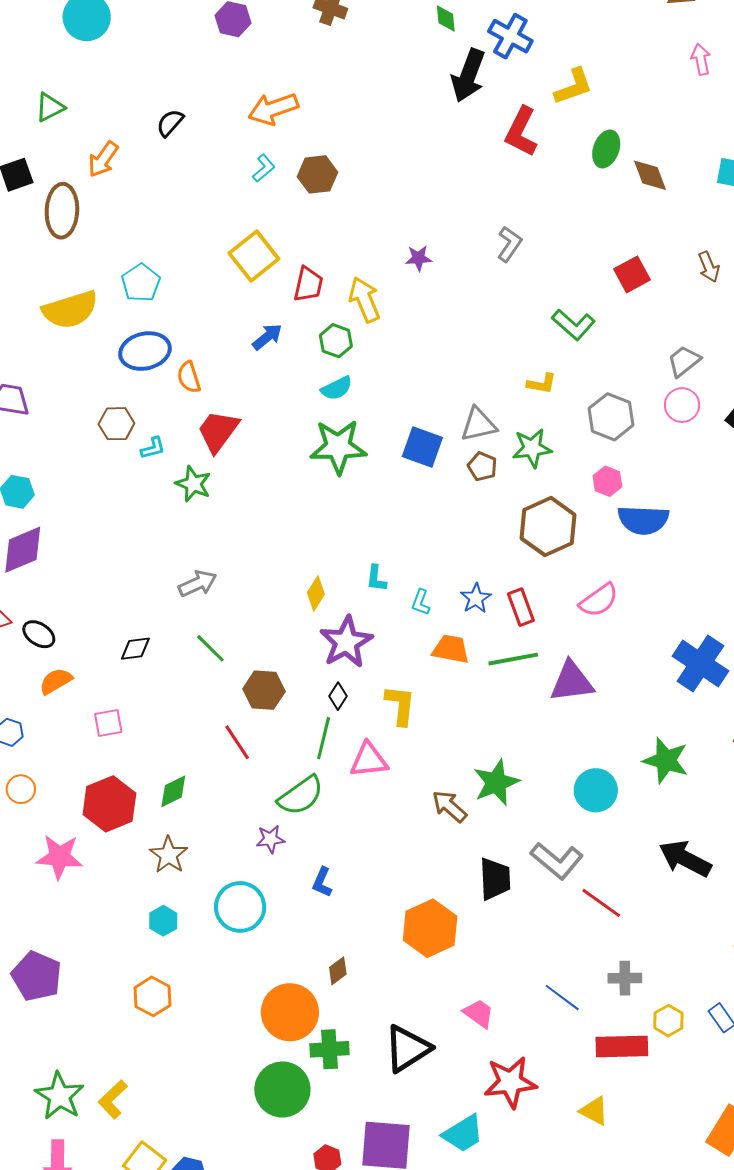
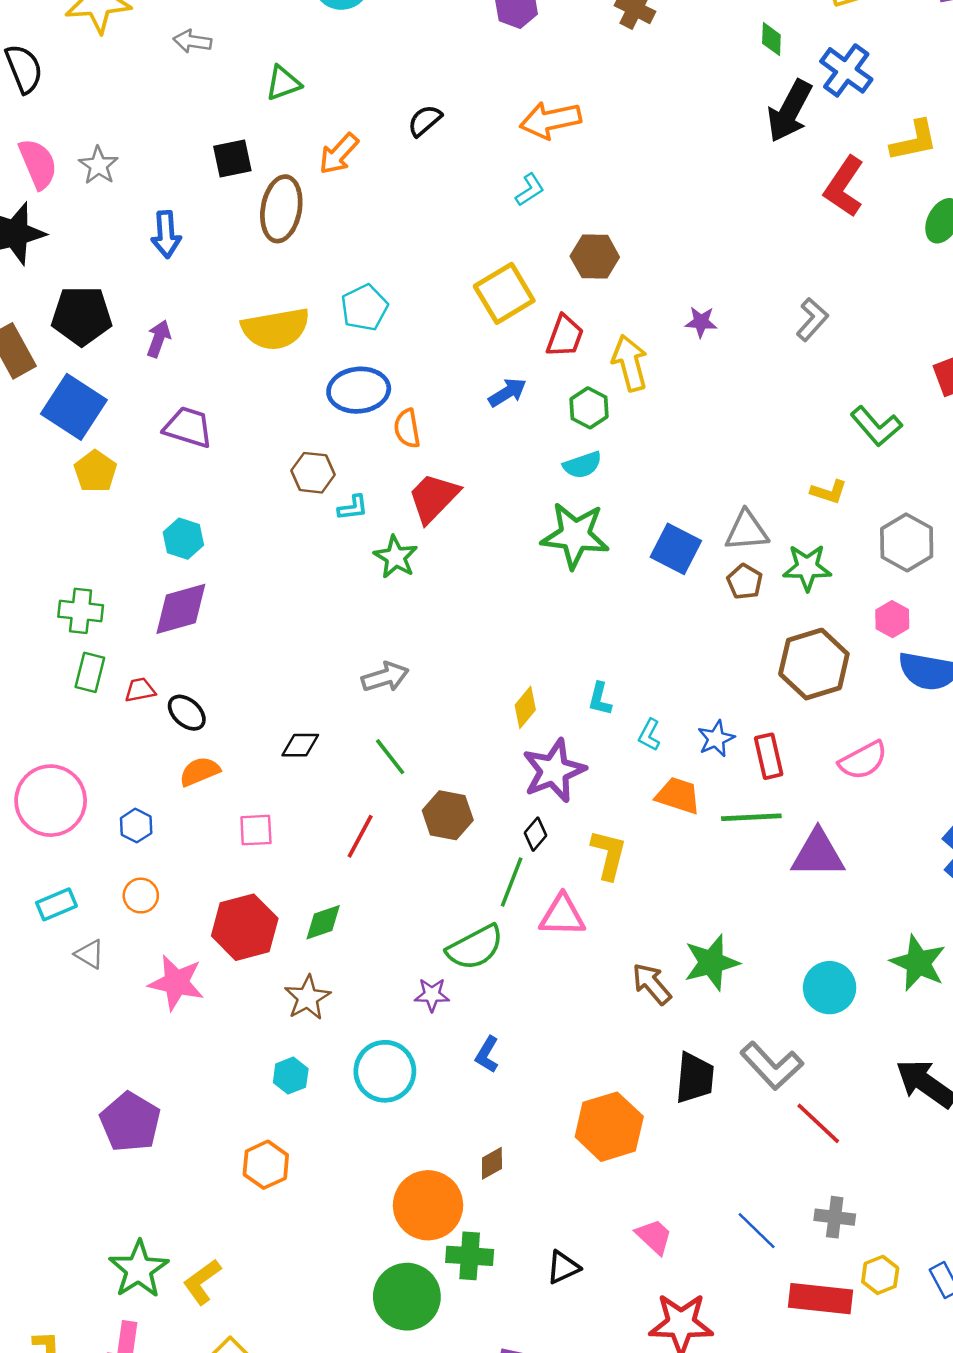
brown hexagon: (317, 174) -> (595, 257), moved
red line: (237, 742) -> (360, 836), moved, turned 54
black triangle: (407, 1049) -> (563, 1267), size x0.6

